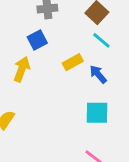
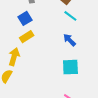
yellow rectangle: (73, 62) -> (27, 37), moved
yellow arrow: (22, 69) -> (14, 57), moved

